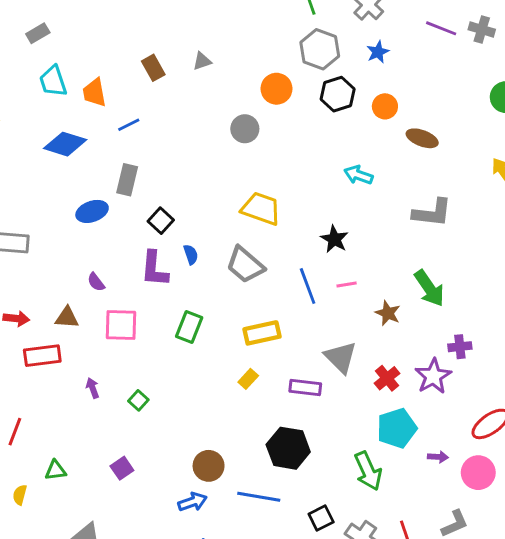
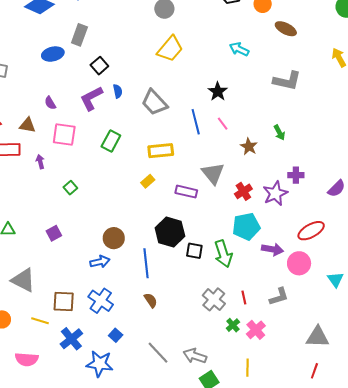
yellow trapezoid: (261, 209) -> (170, 49), moved, turned 104
purple L-shape: (154, 269) -> (91, 98), turned 52
pink line: (347, 284) -> (223, 124), turned 56
green arrow: (429, 288) -> (279, 133), size x0.6
purple arrow: (93, 388) -> (40, 162), moved
purple arrow: (438, 457) -> (272, 249), size x1.5
blue line: (259, 497) -> (146, 263), turned 68
black square: (321, 518) -> (194, 251), moved, turned 30

